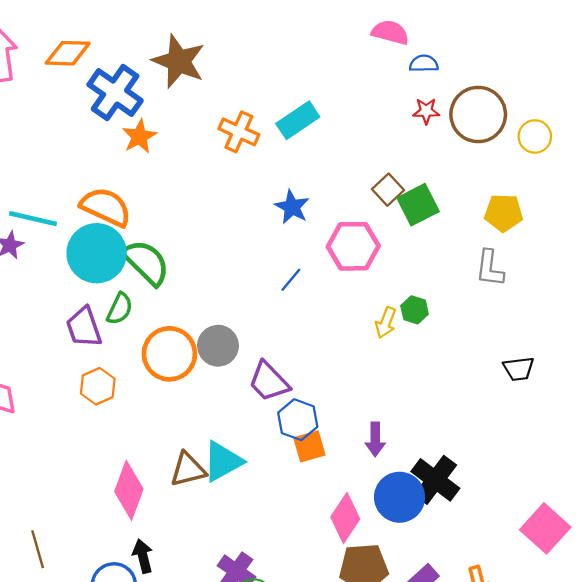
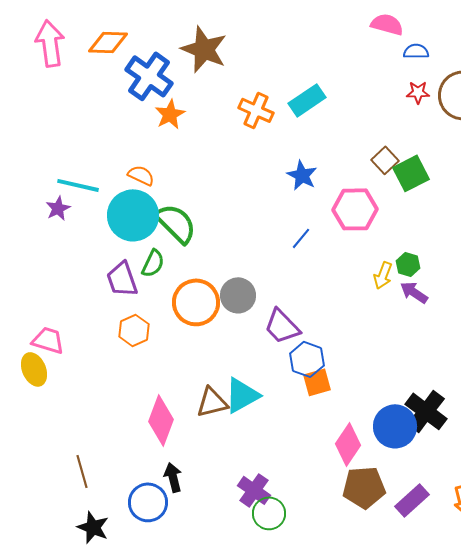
orange semicircle: (106, 207) -> (141, 175), size x0.6
purple arrow: (375, 439) -> (414, 292), moved, turned 124

